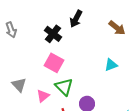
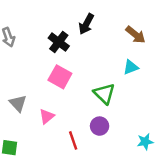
cyan triangle: (111, 65) -> (131, 67), moved
green triangle: (64, 87) -> (104, 94), moved

